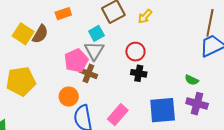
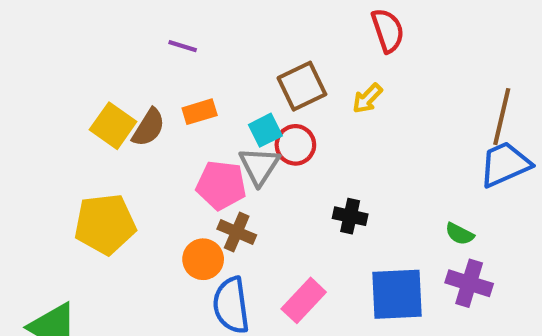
orange rectangle: (63, 14) -> (200, 112), moved
red circle: (135, 52) -> (295, 145), moved
pink pentagon: (76, 61) -> (221, 185), turned 30
brown cross: (88, 73) -> (237, 232), moved

